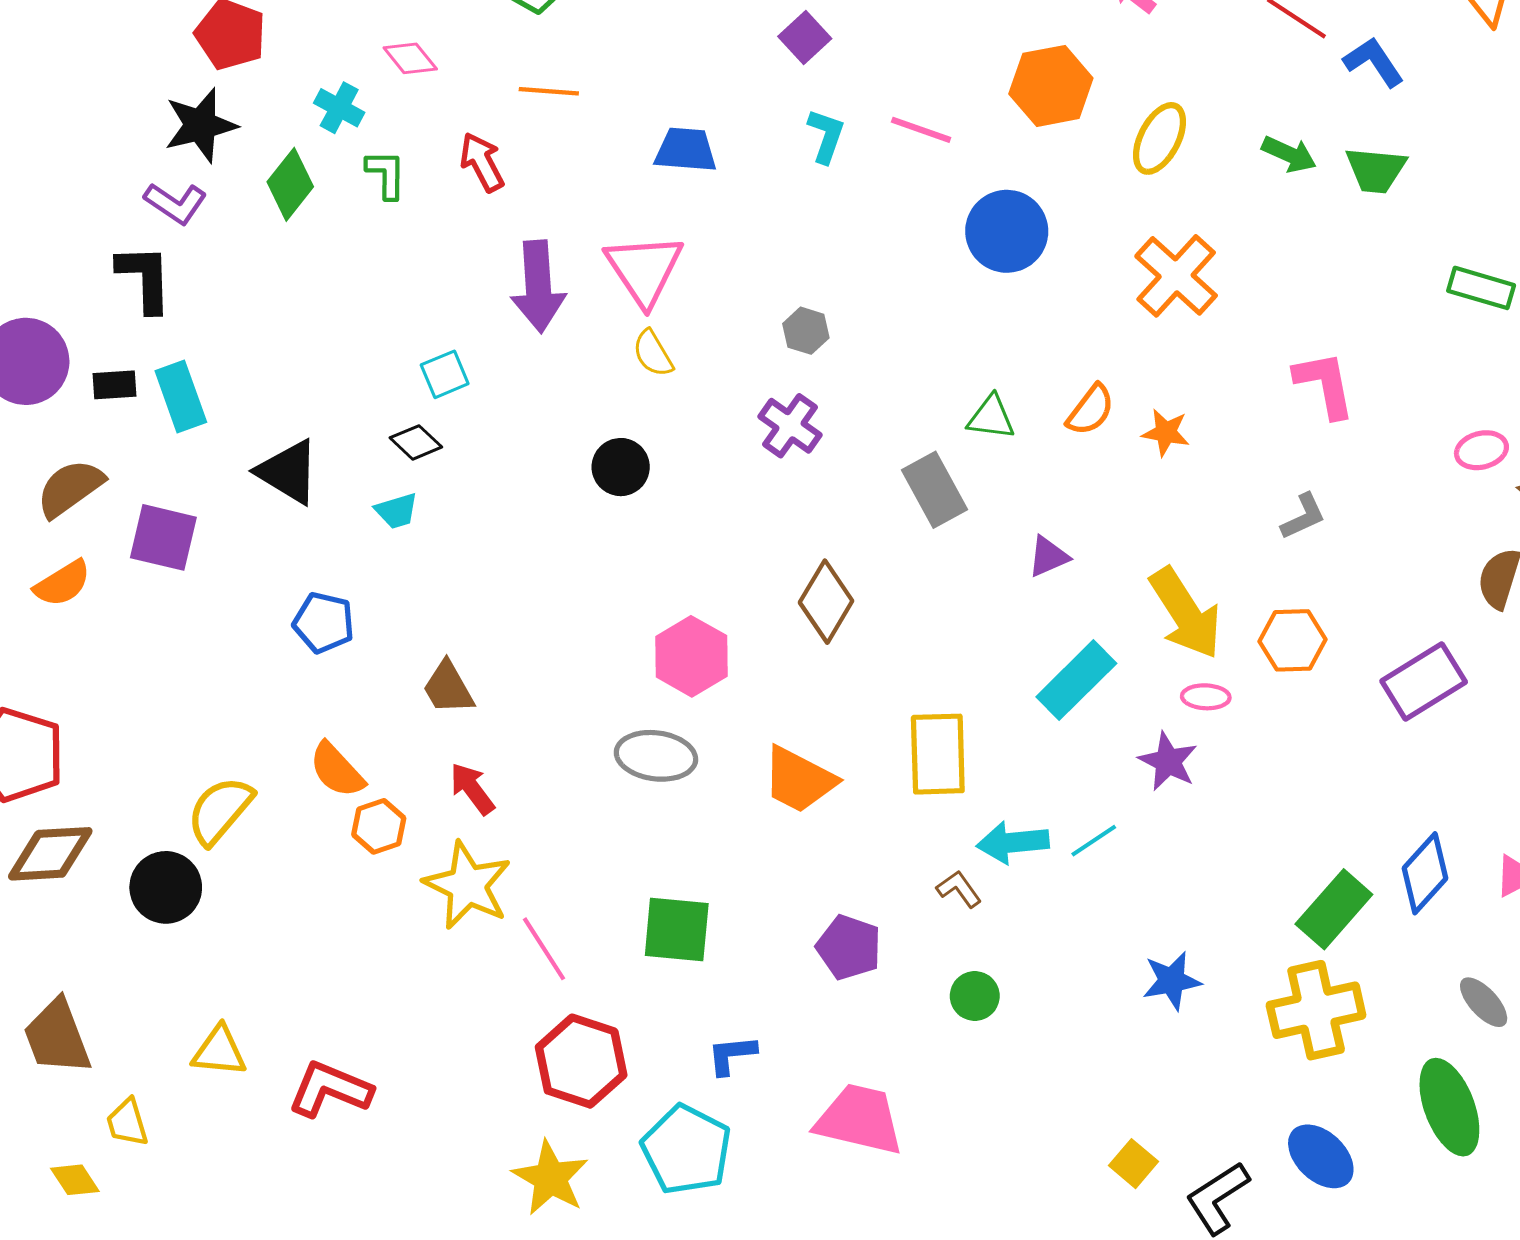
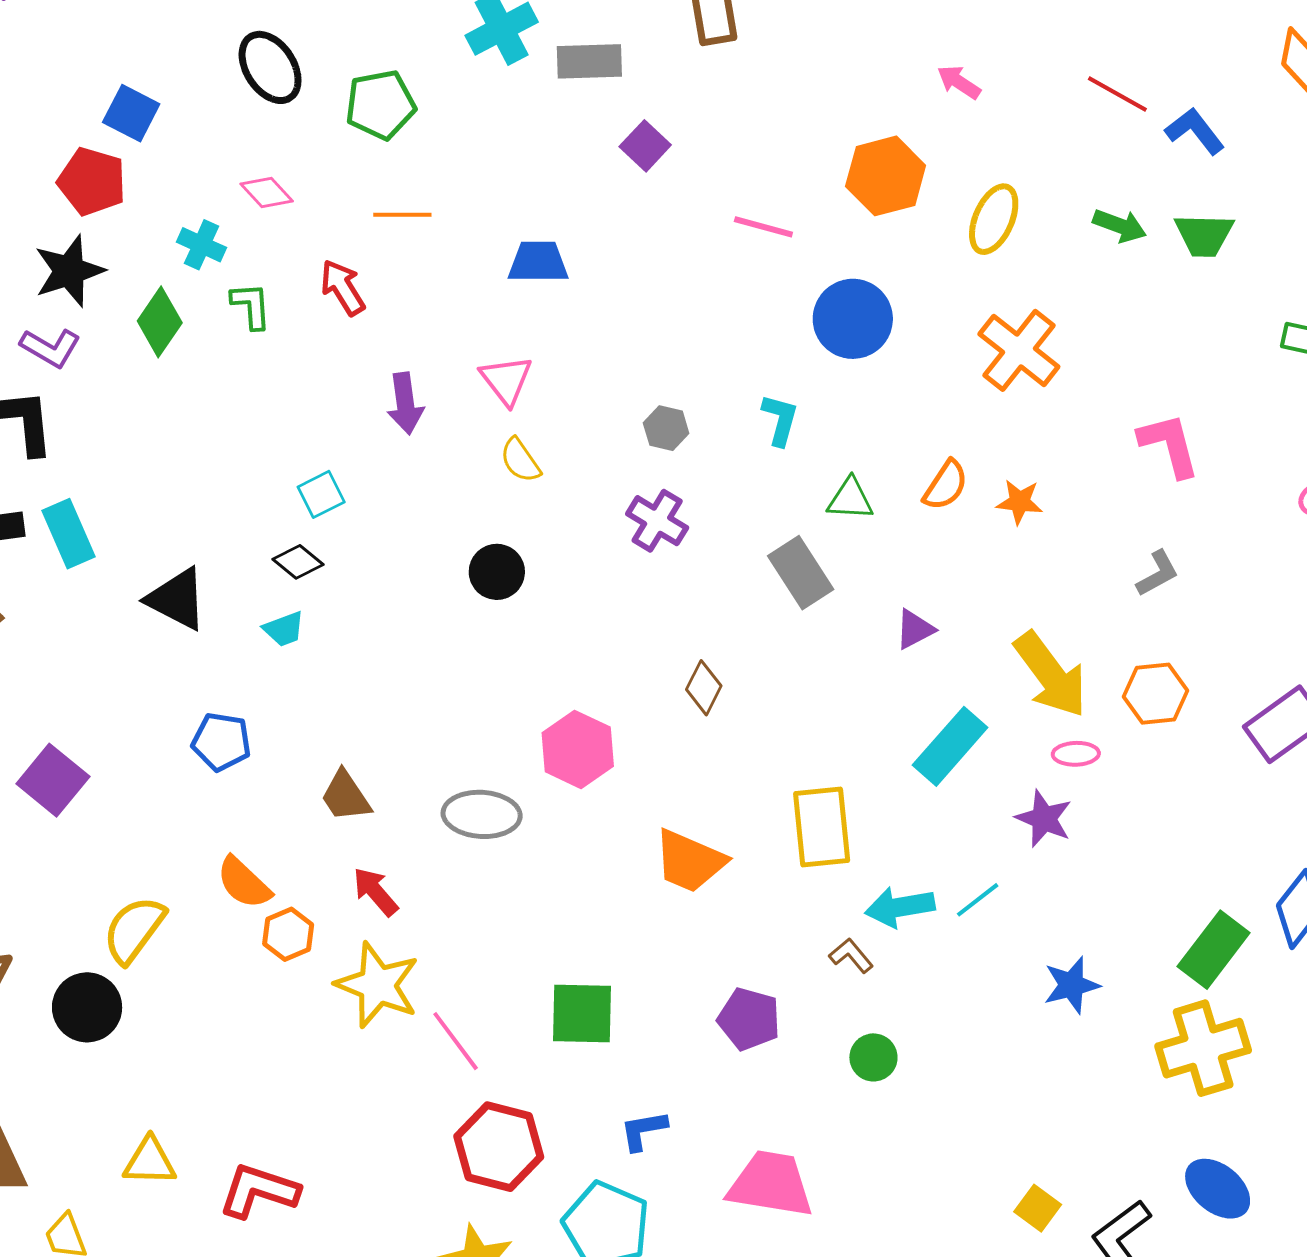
cyan L-shape: (826, 136) -> (780, 420), moved
pink triangle: (644, 269) -> (506, 380), size x0.7
purple arrow: (538, 286) -> (405, 404), size x0.7
purple square: (163, 537) -> (53, 780), moved, turned 30
brown diamond: (826, 602) -> (704, 688), size x0.7
gray ellipse: (656, 756) -> (482, 814), moved
blue star: (1172, 981) -> (1071, 985), moved

